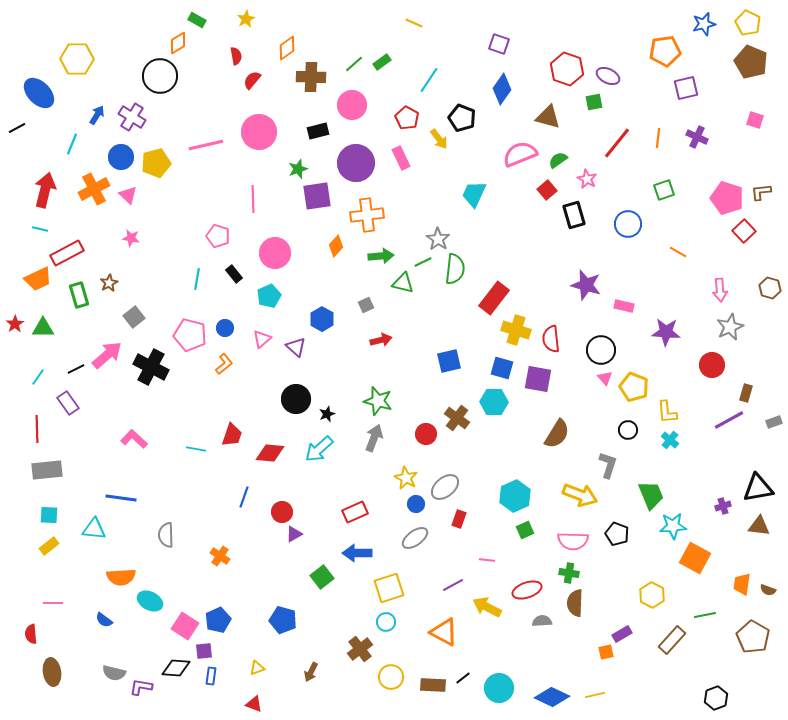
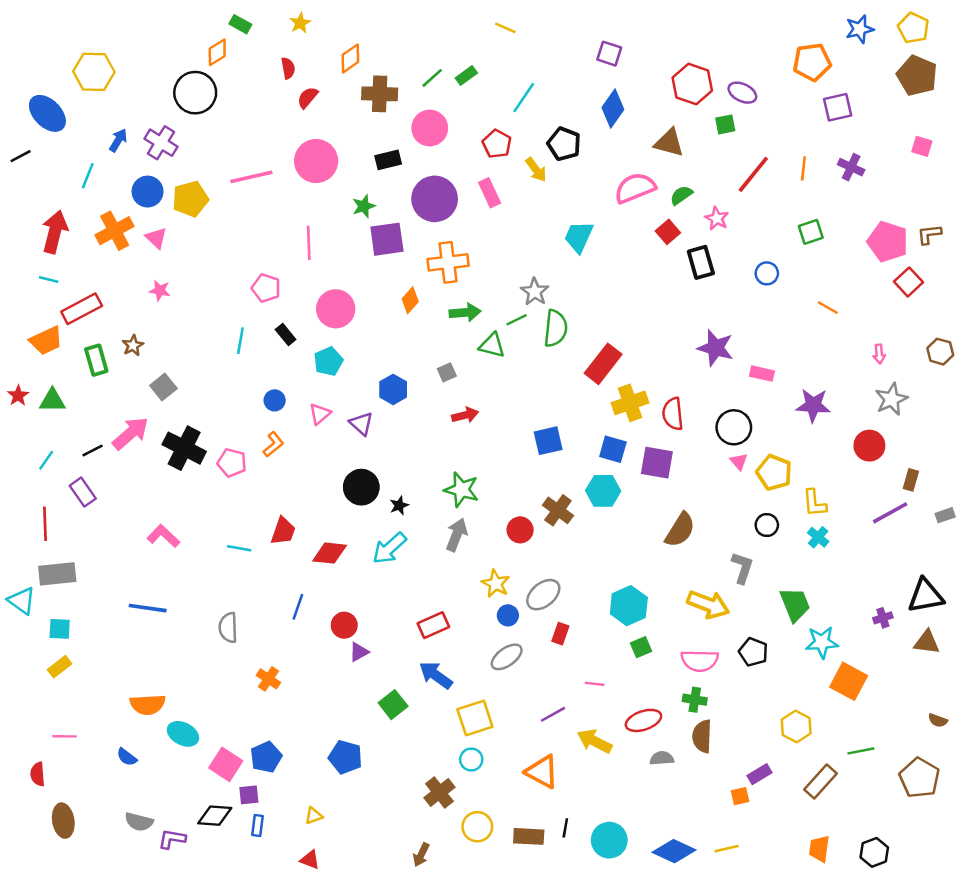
blue circle: (628, 224) -> (767, 273), size x0.7
pink arrow: (720, 290) -> (879, 354), size x0.7
yellow cross: (516, 330) -> (630, 403), turned -36
pink pentagon: (190, 335) -> (232, 463), moved, size x0.7
cyan triangle: (94, 529) -> (22, 601), moved, turned 30
gray semicircle: (166, 535) -> (228, 628), moved
blue arrow: (357, 553) -> (436, 675), turned 36
orange trapezoid: (742, 584) -> (819, 849), moved
brown arrow: (311, 672) -> (421, 855), moved
black line: (463, 678) -> (565, 828), turned -42

